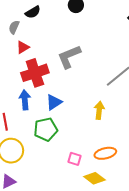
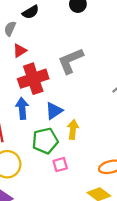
yellow arrow: (99, 110) -> (73, 129), moved
pink square: (74, 159) -> (60, 165), moved, turned -32

